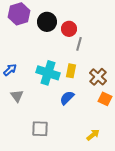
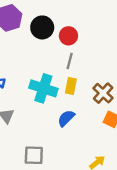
gray line: (79, 44) -> (70, 61), moved

